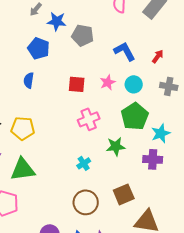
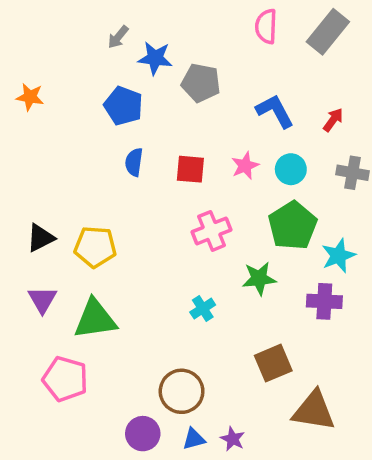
blue semicircle: (29, 80) -> (134, 162), moved
brown circle: (86, 202) -> (182, 391), moved

